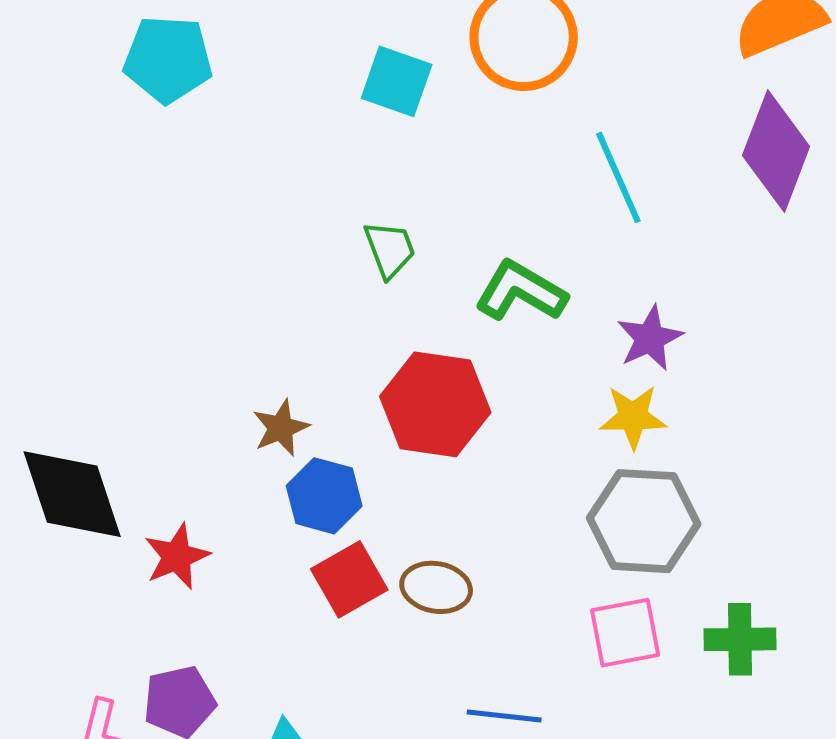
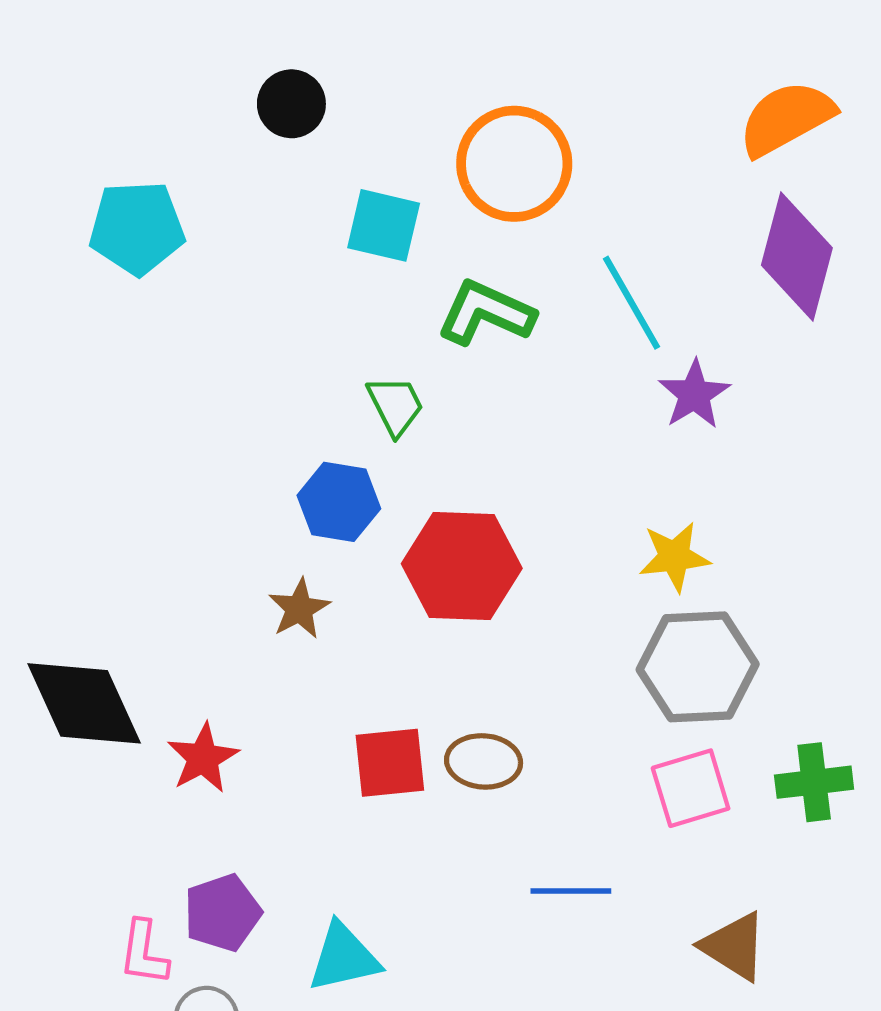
green L-shape: (521, 291) -> (486, 313), moved
purple star: (650, 338) -> (694, 394), moved
blue hexagon: (324, 496) -> (339, 502), moved
red square: (349, 579) -> (390, 763), turned 30

